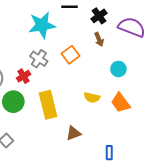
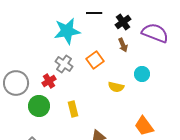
yellow semicircle: (92, 98) -> (116, 87), moved
orange trapezoid: (120, 103) -> (144, 126), moved
yellow rectangle: (48, 105) -> (73, 109), size x0.6

